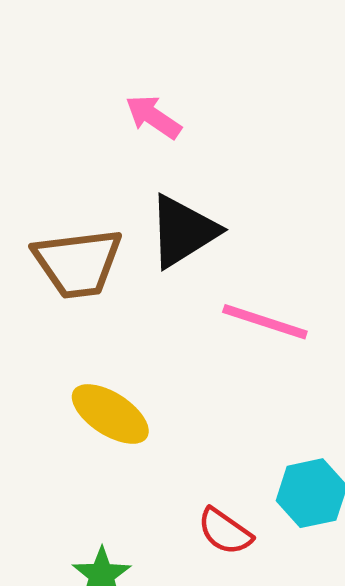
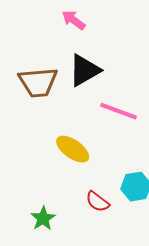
yellow ellipse: (110, 414) -> (73, 149), moved

